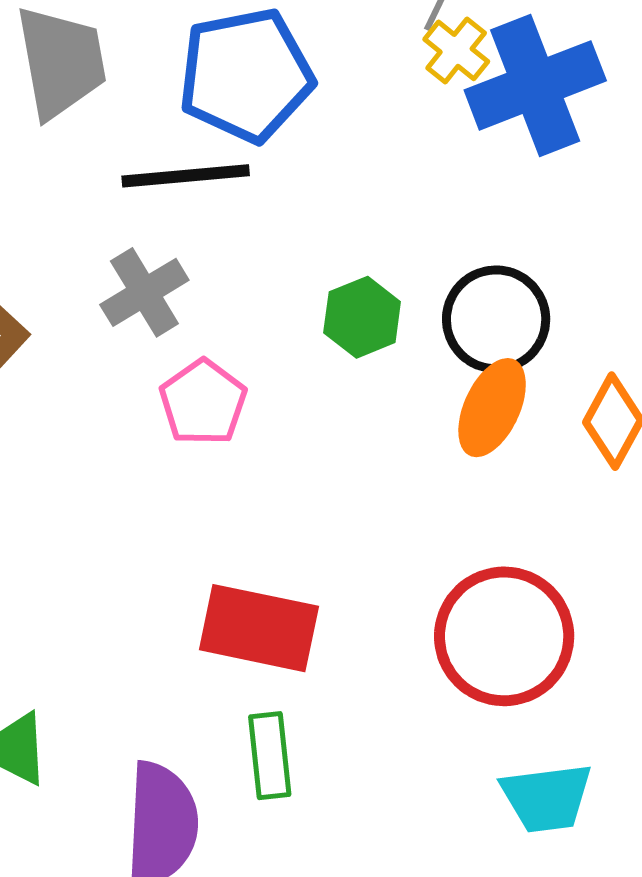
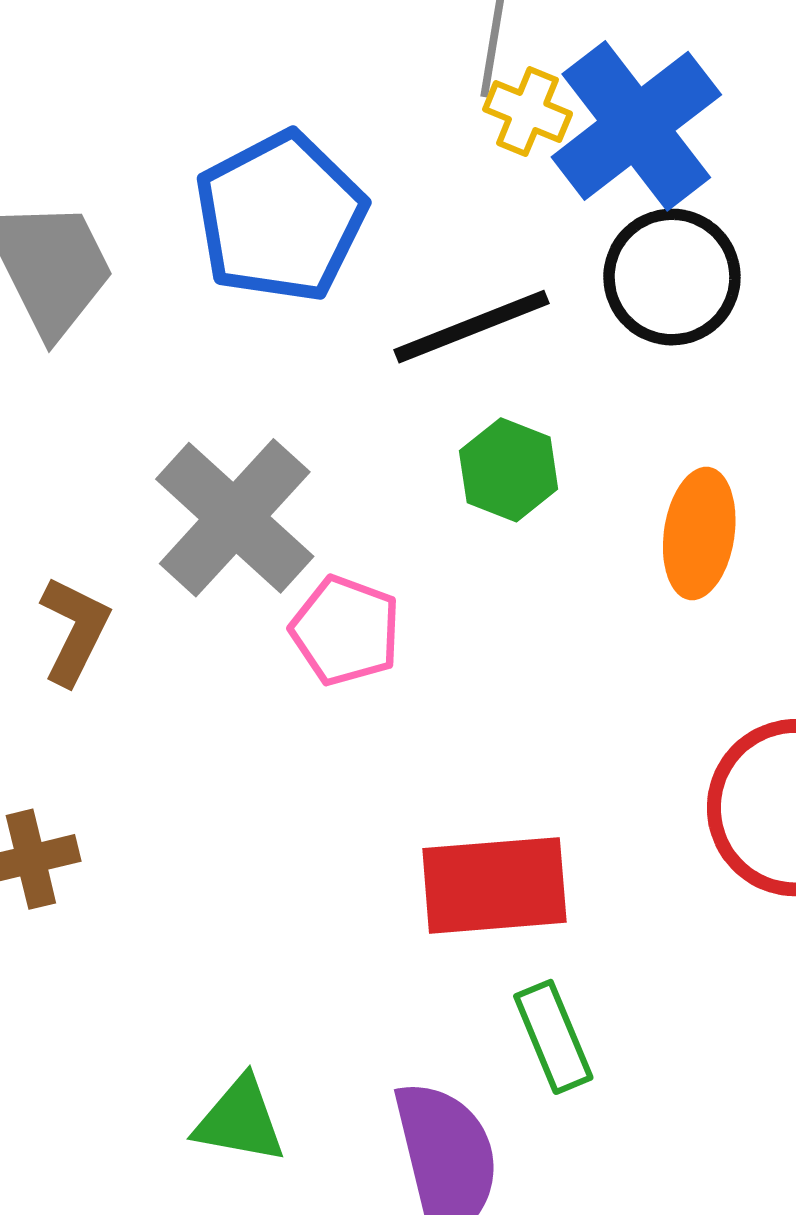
black line: (186, 176) -> (472, 327), moved
gray cross: (144, 292) -> (235, 518), size x1.5
black circle: (496, 319) -> (672, 277), moved

